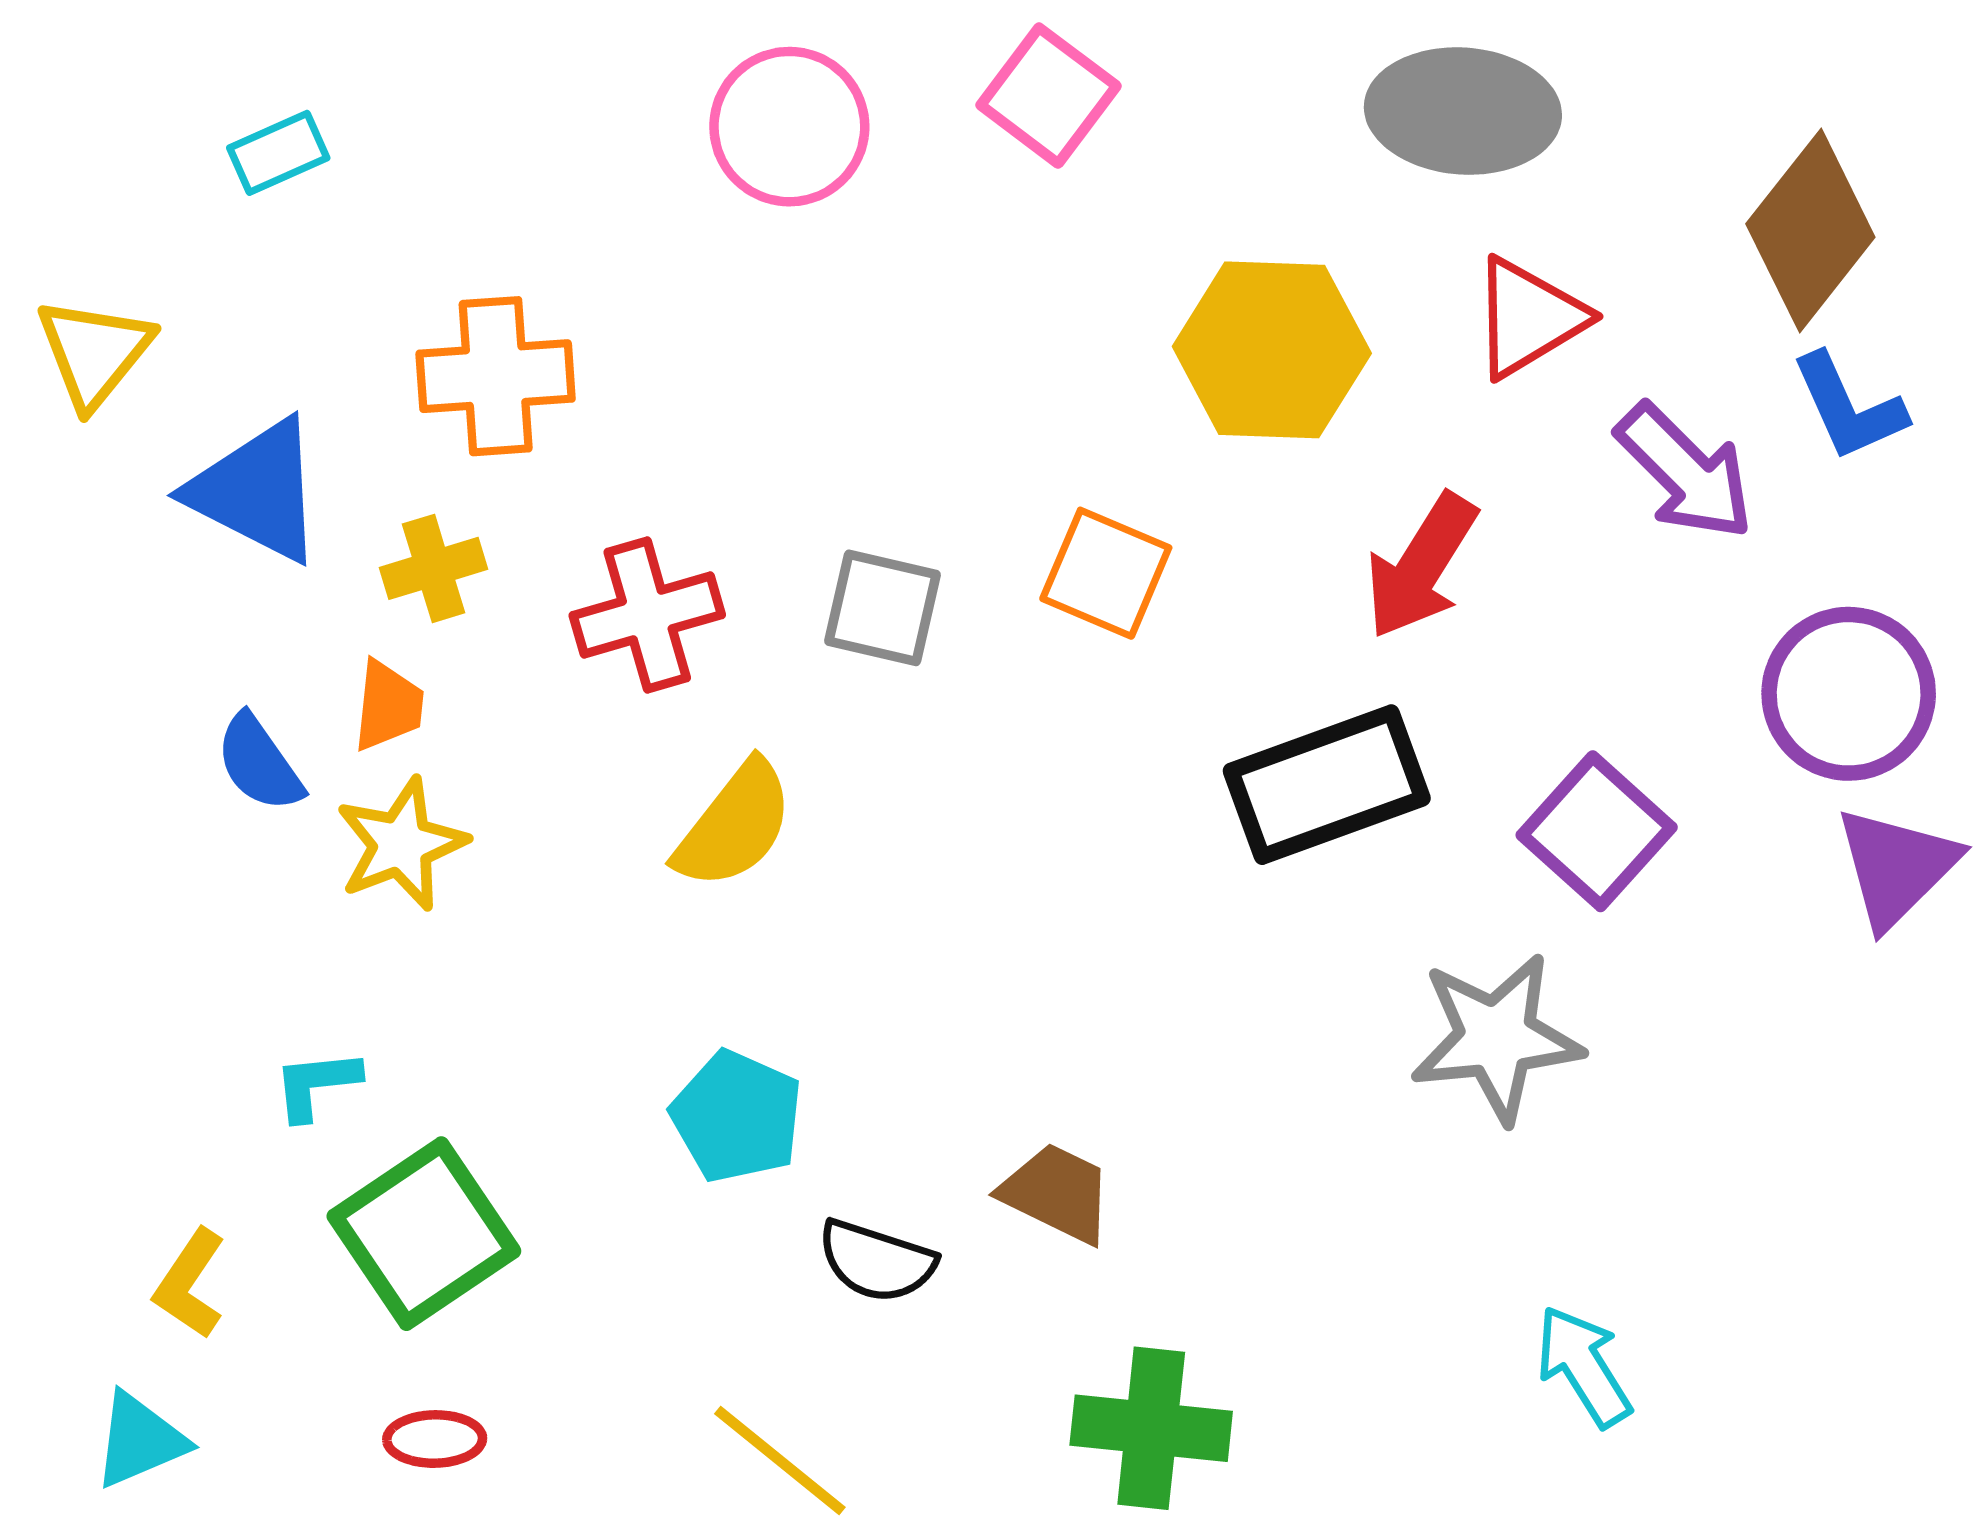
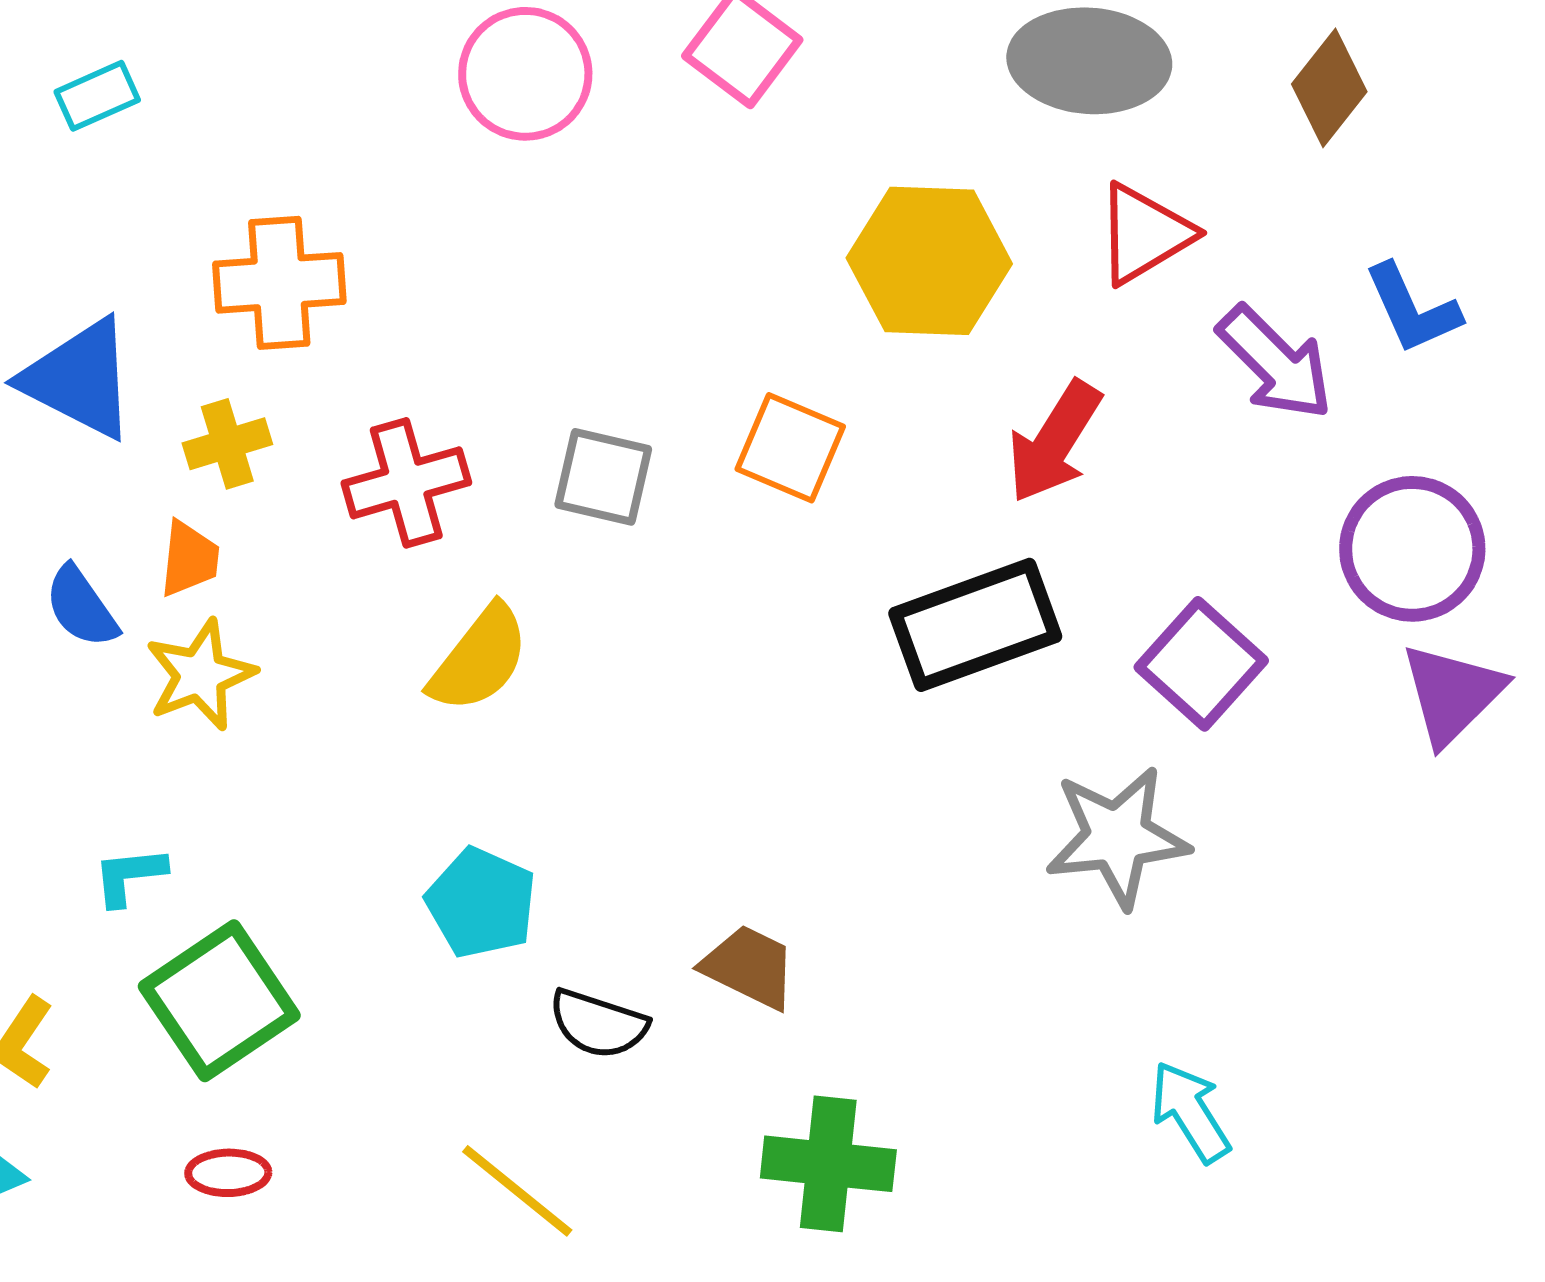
brown diamond: (1810, 230) -> (1329, 88), moved, size x0.7

